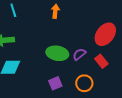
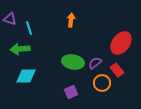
cyan line: (13, 10) -> (29, 28), moved
orange circle: (84, 83) -> (102, 83), moved

